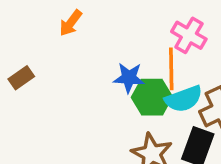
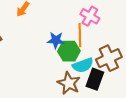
cyan semicircle: (184, 99) -> (83, 65), moved

